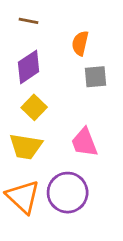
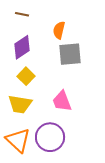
gray square: (95, 77) -> (70, 54), size x1.4

